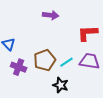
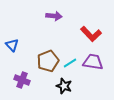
red L-shape: (88, 33) -> (91, 34), turned -130
purple cross: (19, 67) -> (22, 80), moved

